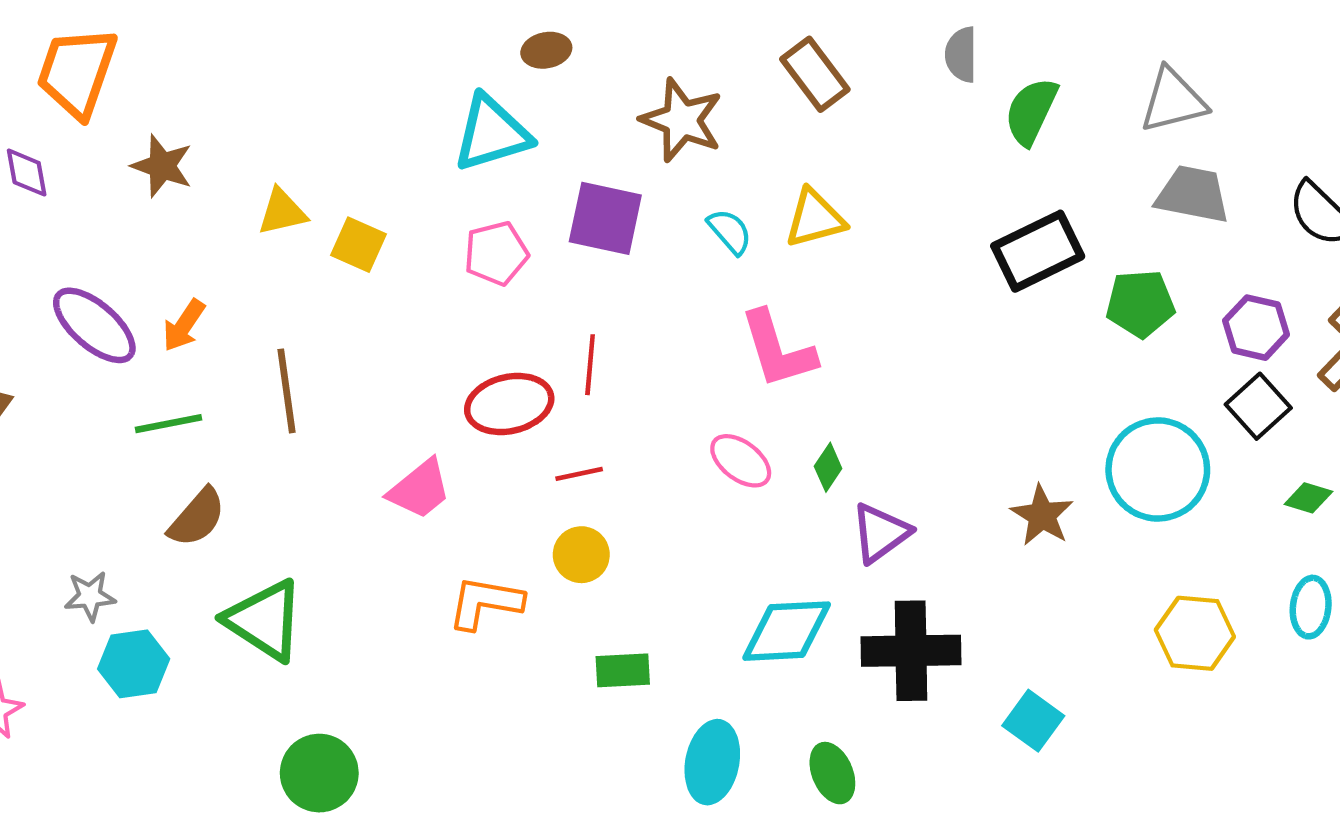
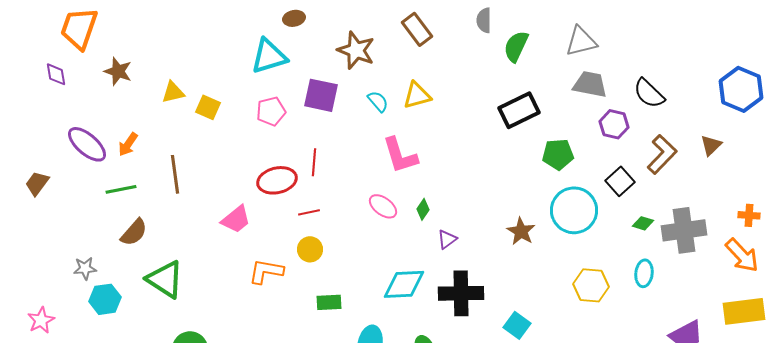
green pentagon: (1140, 304) -> (558, 154), moved
purple hexagon: (1256, 328) -> (614, 124), moved
purple triangle: (880, 533) -> (447, 239), size x0.7

